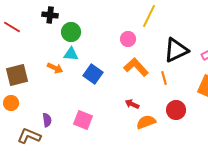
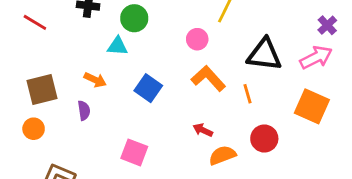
green circle: (71, 32) -> (134, 18), moved
black triangle: (176, 50) -> (264, 55), turned 32
cyan triangle: (71, 54) -> (117, 46), moved
purple semicircle: (47, 120) -> (84, 111), moved

